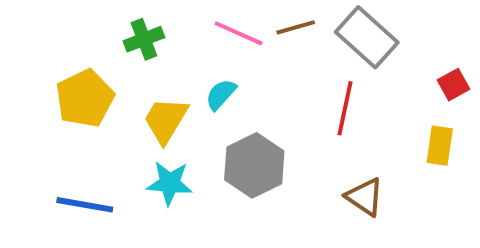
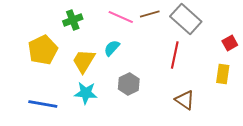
gray hexagon: (254, 165) -> (129, 84), size x0.7

